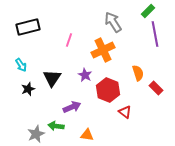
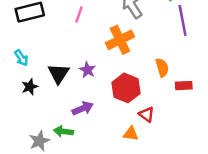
pink line: (69, 40) -> (79, 15), moved
purple star: (85, 75) -> (87, 70), moved
red rectangle: (156, 88) -> (184, 86), turned -48
orange triangle: (87, 135) -> (131, 134), moved

